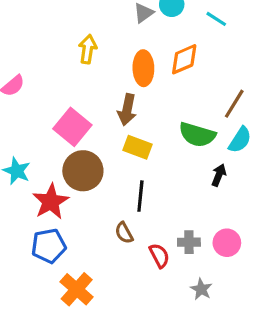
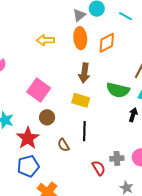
yellow arrow: (88, 49) -> (45, 40), turned -96
orange ellipse: (143, 68) -> (80, 38), moved
brown arrow: (127, 110) -> (84, 73), moved
brown circle: (83, 171) -> (47, 117), size x0.6
brown semicircle: (124, 233) -> (64, 145), moved

